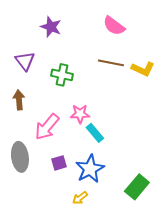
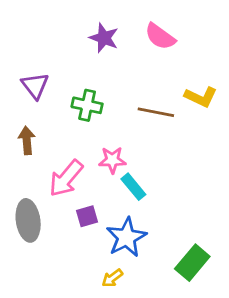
purple star: (51, 27) -> (104, 38), moved
brown line: (111, 63) -> (156, 112), moved
purple square: (59, 163) -> (87, 216), moved

